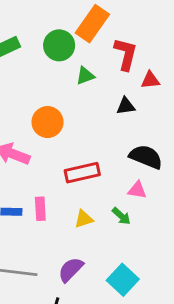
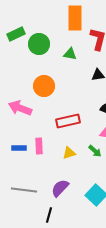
orange rectangle: (92, 24) -> (75, 18), turned -35
green circle: (59, 45) -> (39, 44), moved
green triangle: (85, 76) -> (70, 54), turned 32

